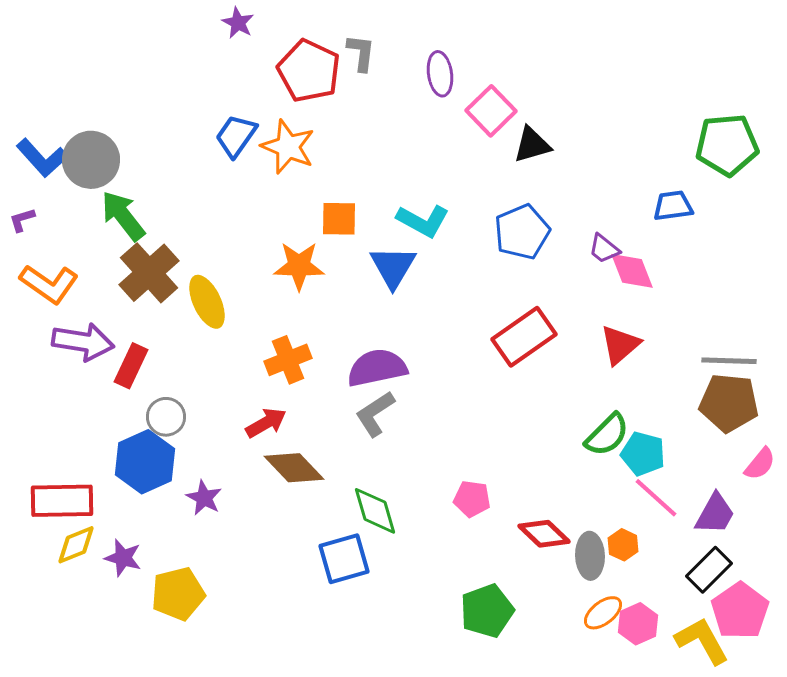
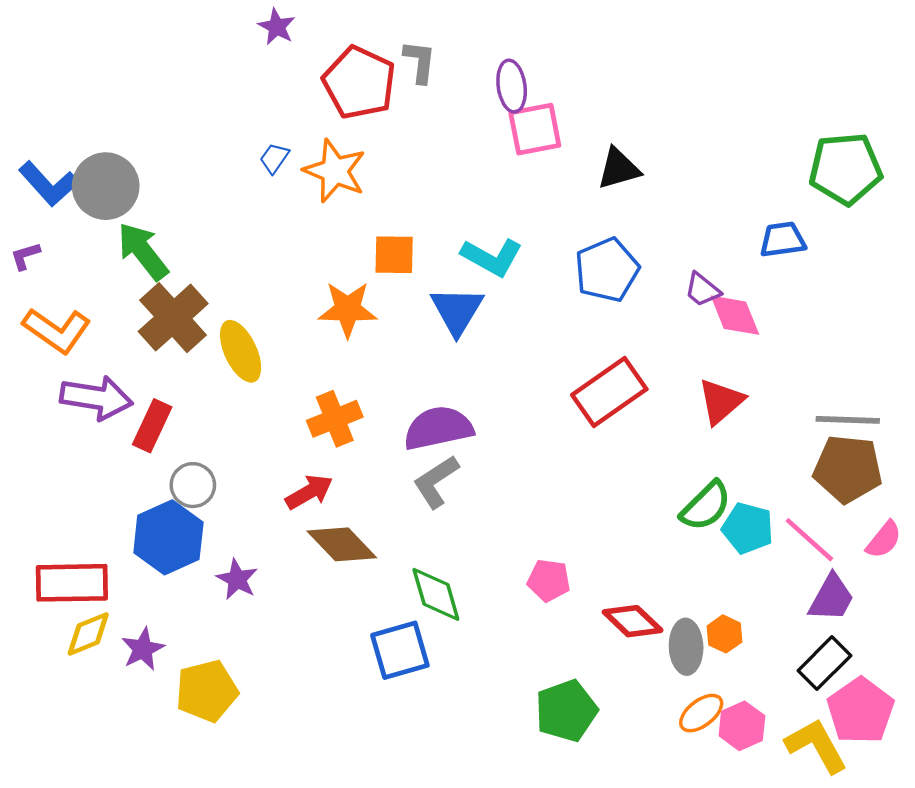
pink square: (491, 111) -> (535, 129), moved, turned 33
blue trapezoid: (236, 136) -> (274, 158), size x0.6
pink line: (656, 498) -> (809, 540), moved
purple star: (123, 558) -> (143, 649), turned 30

